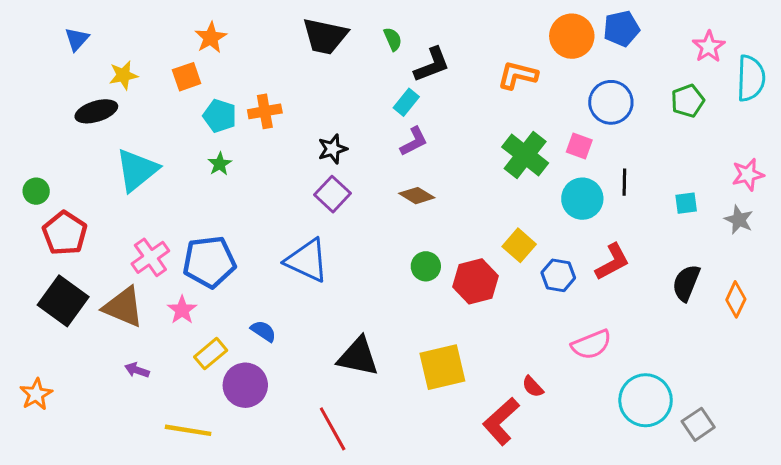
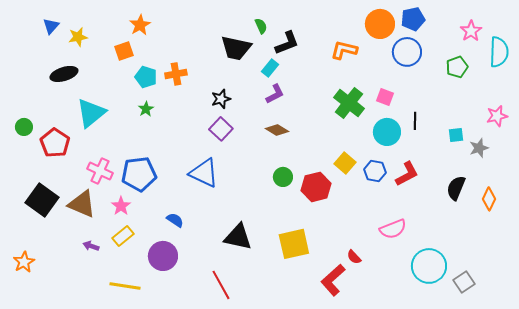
black trapezoid: (325, 36) -> (236, 48), moved
yellow star: (123, 75) -> (78, 37), moved
blue circle: (611, 102) -> (407, 52), moved
gray star: (739, 220) -> (479, 148), moved, turned 30
red pentagon: (65, 233) -> (55, 143), moved
pink cross: (150, 257) -> (100, 171), turned -30
blue hexagon: (558, 275) -> (375, 171), moved
yellow rectangle: (211, 354) -> (123, 236), moved

